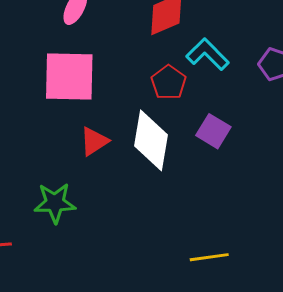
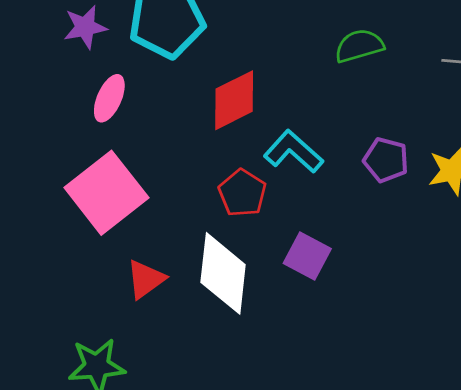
pink square: (69, 76) -> (106, 193), turned -36

